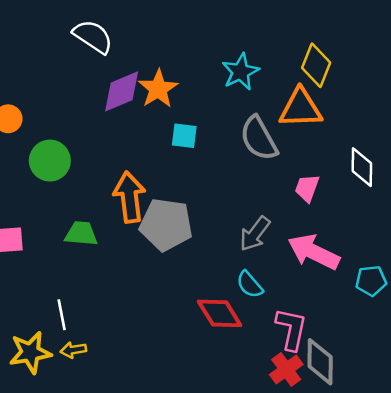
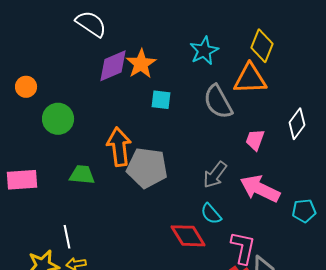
white diamond: (362, 167) -> (297, 124), turned 36

